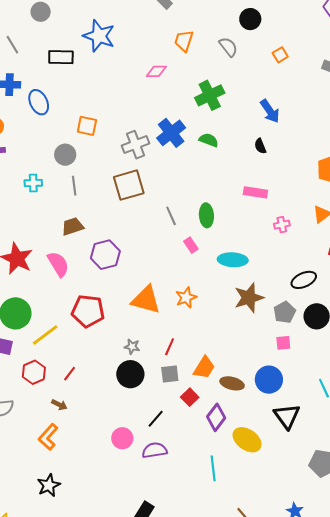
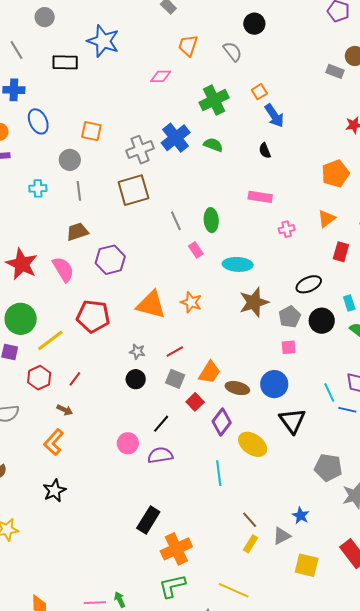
orange square: (280, 55) -> (259, 92), moved
blue ellipse: (39, 102) -> (38, 121), moved
orange star: (186, 298) -> (191, 302), turned -30
red line: (170, 347) -> (175, 352), turned 36
black circle: (130, 374) -> (136, 379), size x0.7
gray square: (170, 374) -> (175, 379), turned 30

